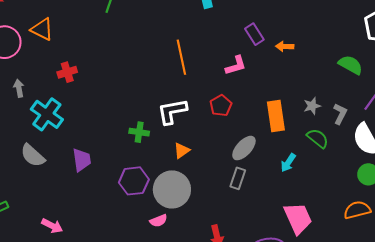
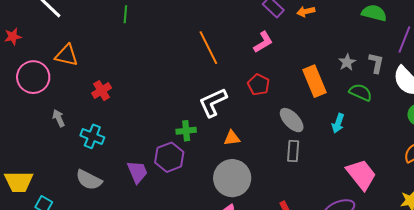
cyan cross: (47, 114) -> (92, 136), size x0.7
gray ellipse: (244, 148) -> (292, 120), turned -72
orange triangle: (182, 151) -> (232, 138), turned 42
purple hexagon: (134, 181) -> (169, 157), moved

